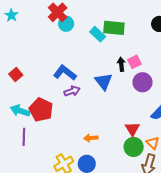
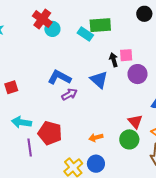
pink square: (134, 62) -> (126, 55), turned 32
red square: (16, 74) -> (11, 87), turned 32
red pentagon: (41, 110) -> (50, 133), moved
green circle: (134, 147) -> (129, 139), moved

